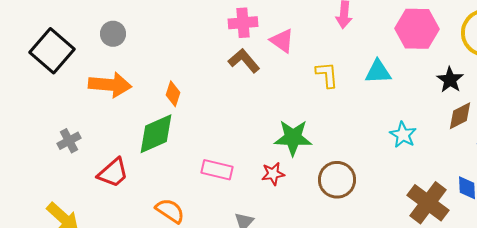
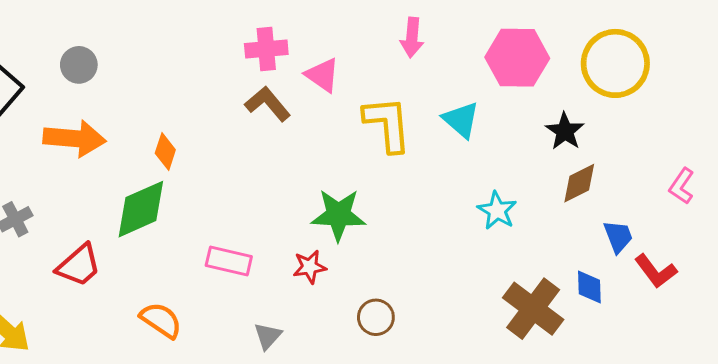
cyan triangle: (378, 72) -> (461, 120), turned 44
yellow L-shape: (327, 75) -> (387, 124), size x1.5
brown circle: (337, 180) -> (376, 317), moved, size x0.7

